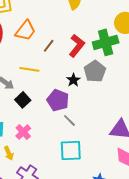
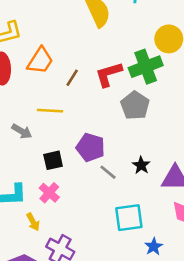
red L-shape: (77, 46) -> (109, 74), turned -140
black star: (73, 80) -> (141, 165), moved
black square: (23, 100) -> (53, 160), moved, turned 35
cyan square: (71, 150) -> (129, 218), moved

